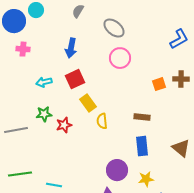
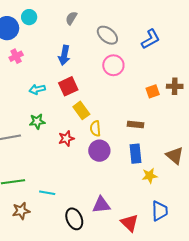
blue L-shape: (179, 39) -> (151, 39), moved
pink cross: (23, 49) -> (16, 56), turned -32
red star: (64, 125) -> (66, 139), moved
purple circle: (117, 170) -> (99, 151), moved
yellow star: (146, 179) -> (150, 176), moved

